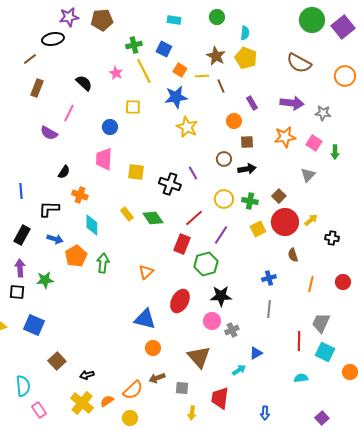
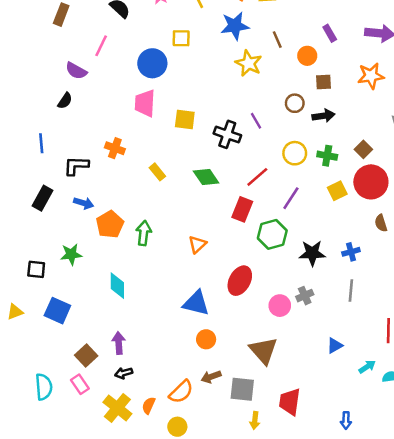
brown line: (221, 86) -> (277, 40), moved
blue circle: (110, 127) -> (152, 63), size x1.5
black semicircle: (64, 172) -> (65, 101), moved
yellow rectangle: (127, 214) -> (157, 172), moved
cyan diamond: (92, 225) -> (117, 286), moved
purple arrow: (20, 268) -> (119, 343), moved
black star: (221, 296) -> (312, 253), moved
gray cross: (232, 330) -> (305, 296), moved
cyan arrow: (239, 370) -> (367, 367), moved
gray square: (182, 388) -> (242, 389), size x1.5
orange semicircle: (107, 401) -> (149, 405), turned -32
pink rectangle: (39, 410) -> (80, 384), moved

